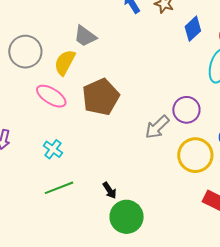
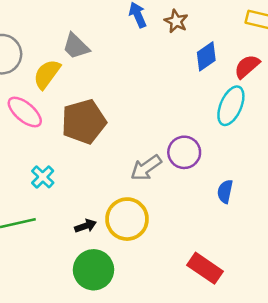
cyan cross: (53, 149) -> (43, 177), moved
yellow circle: (195, 155) -> (127, 219), moved
black arrow: (110, 190) -> (86, 226), moved, turned -84

